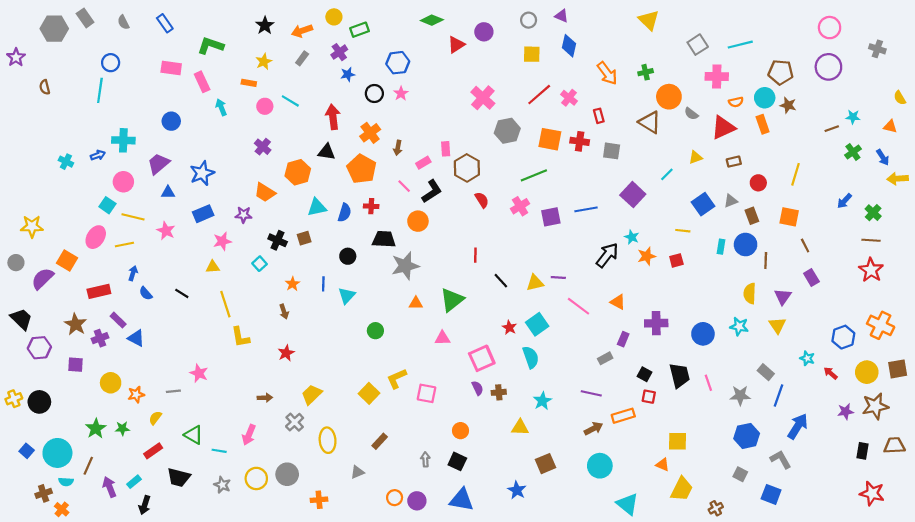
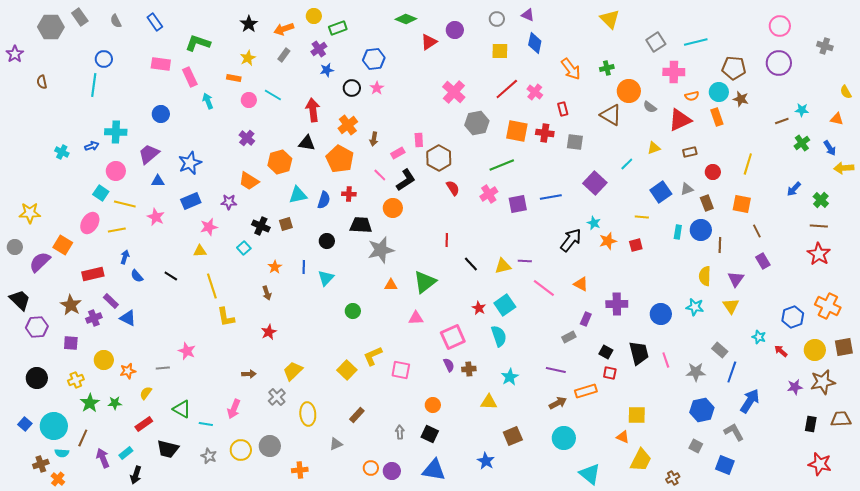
yellow cross: (14, 399) -> (76, 380), moved

